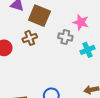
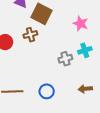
gray cross: (65, 37) -> (65, 59), moved, turned -32

